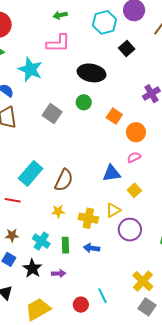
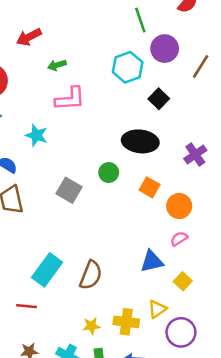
green arrow: (60, 15) -> (57, 65), moved
cyan star: (30, 69) -> (36, 135), size x0.7
black ellipse: (92, 73) -> (140, 141), moved
yellow star: (58, 211) -> (91, 326), moved

